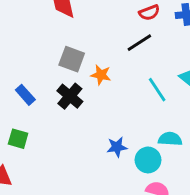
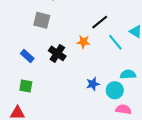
black line: (139, 43) -> (100, 22), moved
gray square: (72, 59) -> (42, 20), moved
orange star: (101, 75) -> (83, 42), moved

